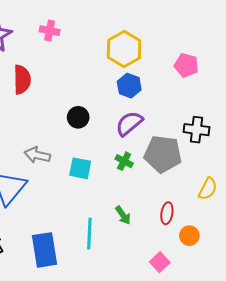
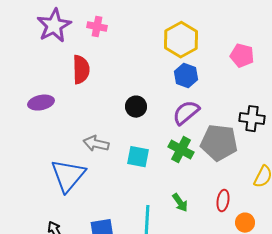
pink cross: (50, 31) -> (97, 27), moved
green cross: (124, 161) -> (181, 150), size x1.4

